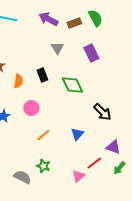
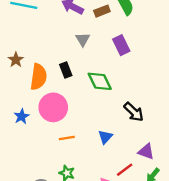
orange semicircle: (18, 81) -> (39, 77), size x1.6
pink circle: (31, 108) -> (53, 107), size x1.6
orange line: (43, 135) -> (67, 138), turned 32

